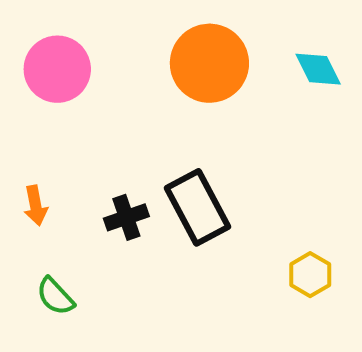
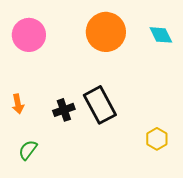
green semicircle: (55, 296) -> (28, 150), turned 80

